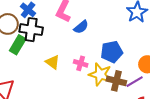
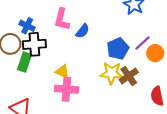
pink cross: (81, 63) -> (66, 89), moved, size x1.6
brown cross: (116, 81) -> (129, 76), turned -36
purple line: (135, 82) -> (143, 43), moved

